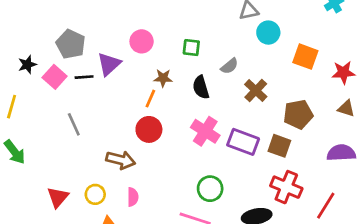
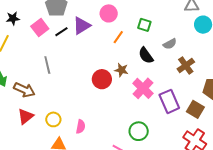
black star: (27, 65) -> (13, 18), moved
black line: (84, 77) -> (61, 32), turned -40
brown star: (163, 78) -> (121, 70), moved
black semicircle: (201, 87) -> (146, 55), turned -30
orange line: (150, 99) -> (118, 37), moved
purple rectangle: (243, 142) -> (169, 101), turned 35
brown arrow: (121, 160) -> (24, 90), moved

